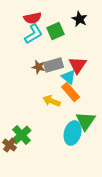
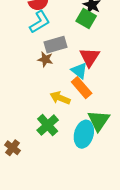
green square: (56, 31) -> (86, 19), moved, turned -36
gray rectangle: (54, 65) -> (56, 45), moved
green cross: (22, 135) -> (48, 125), moved

